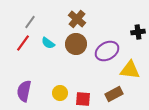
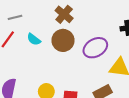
gray line: (30, 22) -> (15, 17), turned 40

